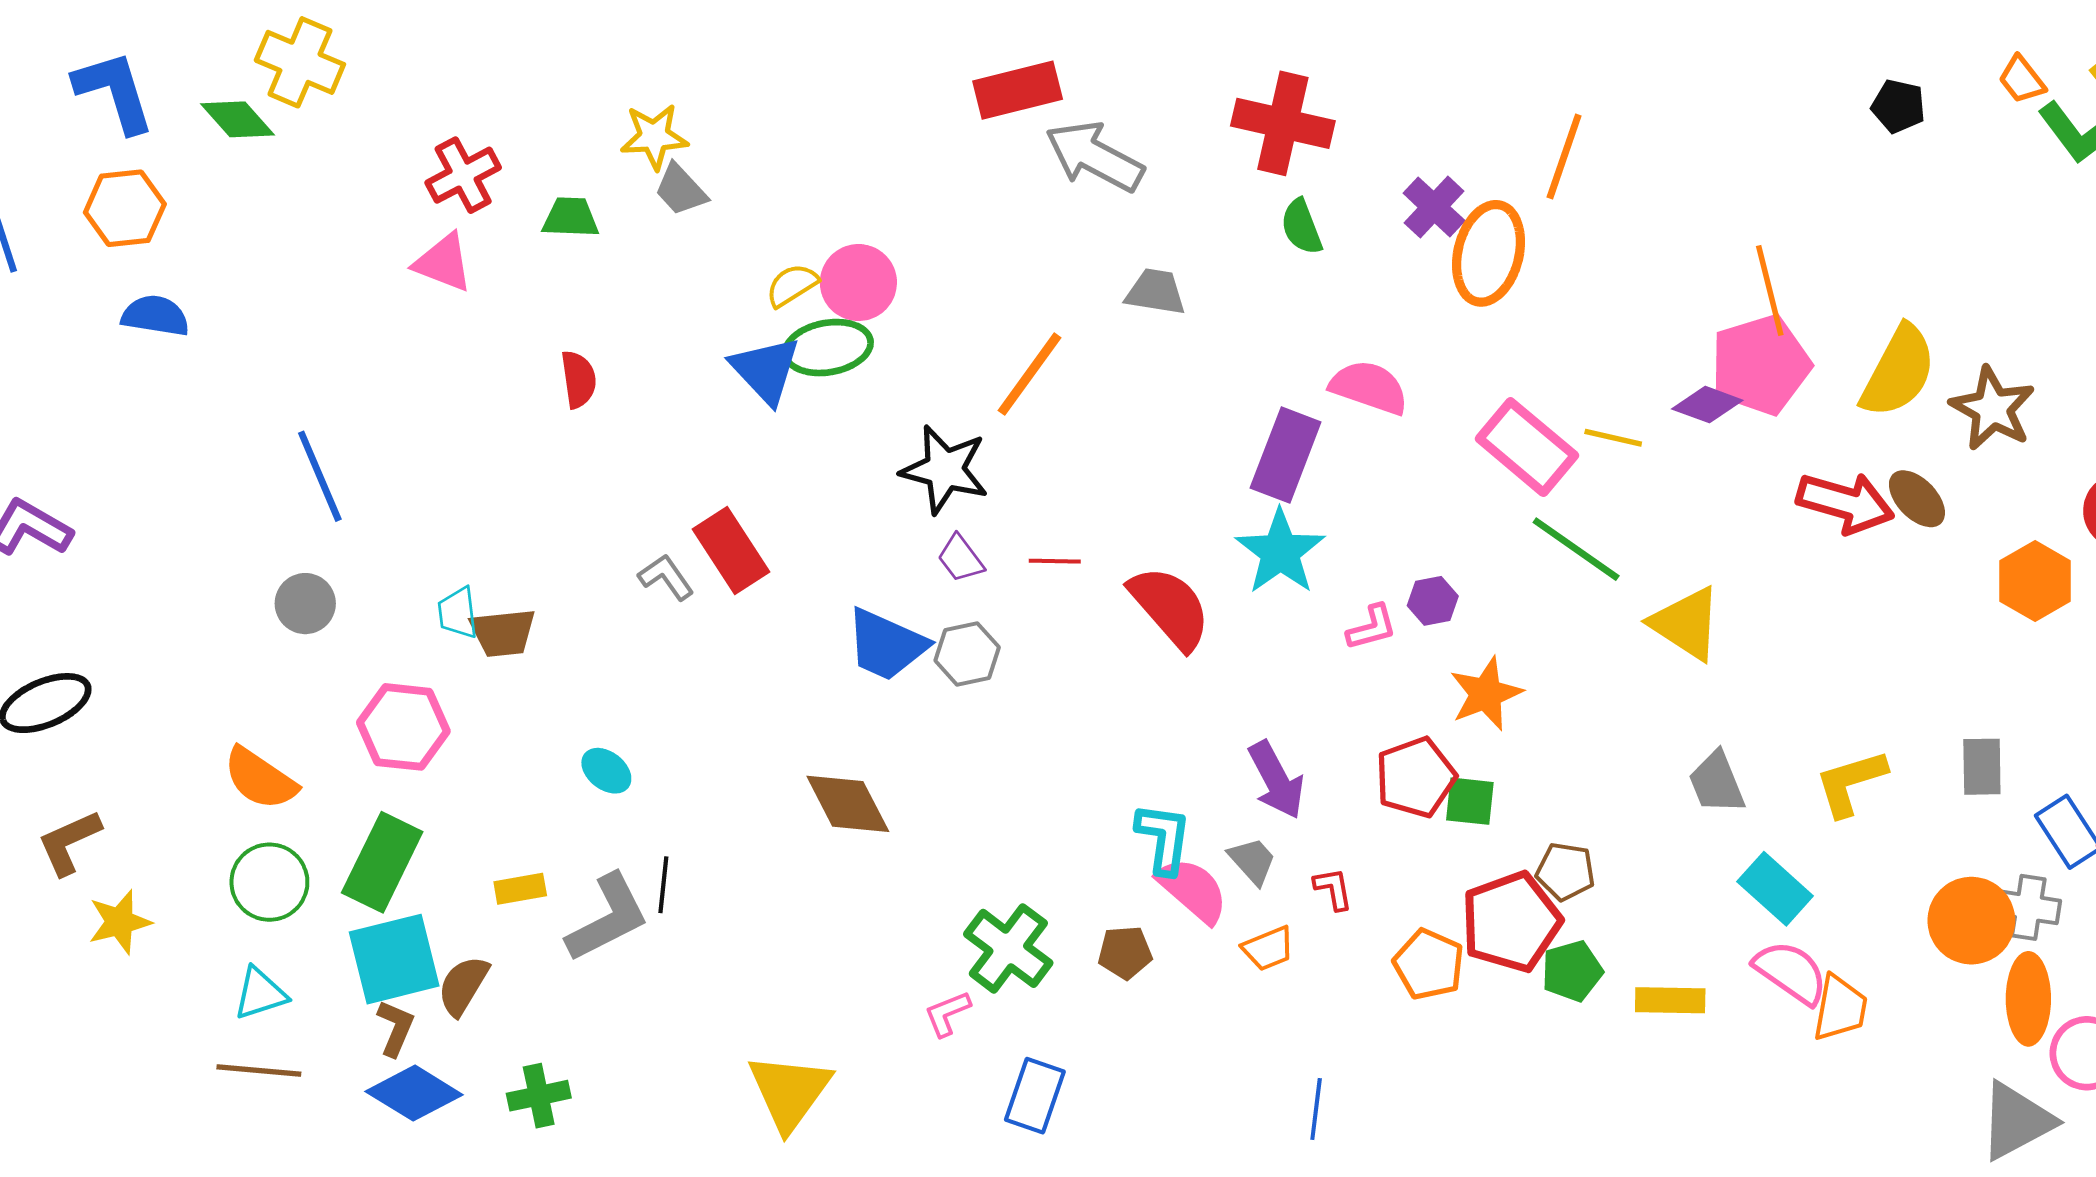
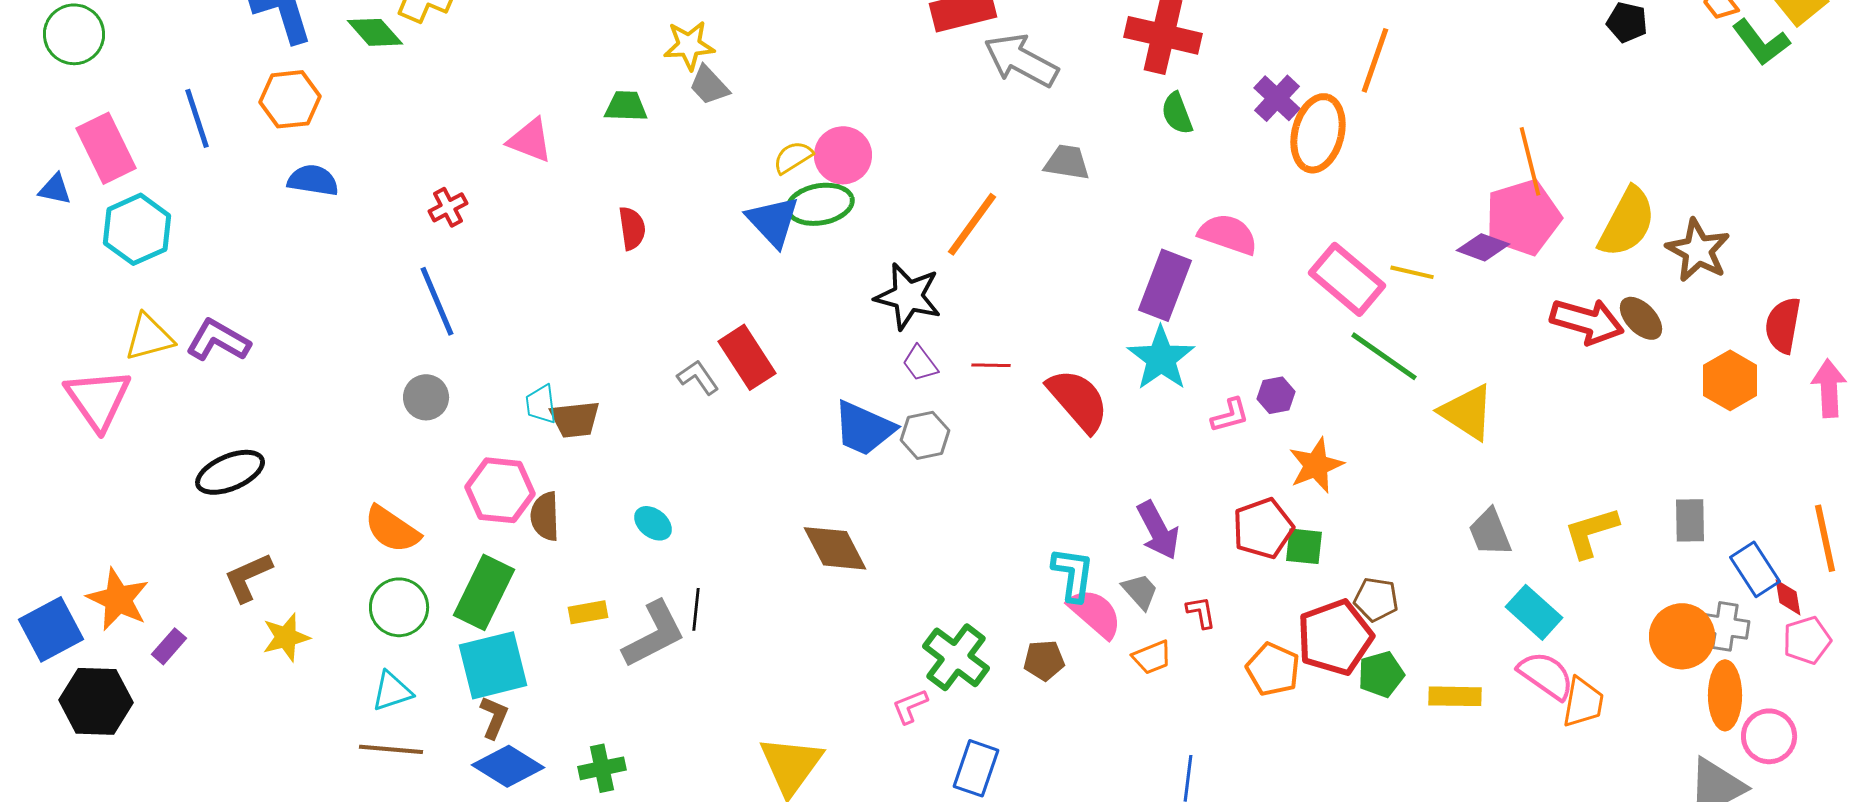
red cross: (463, 175) -> (448, 207), moved, size x0.7
brown semicircle: (463, 986) -> (545, 516), moved, turned -33

